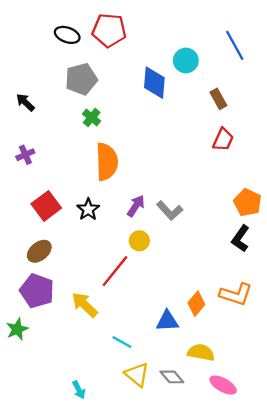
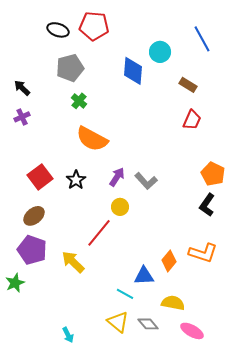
brown rectangle: (218, 99) -> (188, 85), turned -30
purple cross: (25, 155) -> (22, 117), moved
orange semicircle: (107, 162) -> (92, 139), turned 120
cyan line: (122, 342) -> (125, 294), moved

